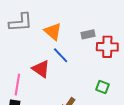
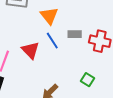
gray rectangle: (88, 34) -> (75, 34), moved

